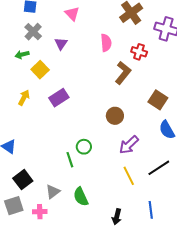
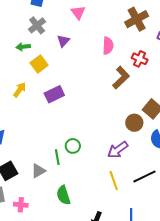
brown circle: (115, 116) -> (134, 123), moved
gray triangle: (53, 192) -> (38, 171), moved

